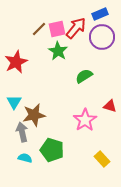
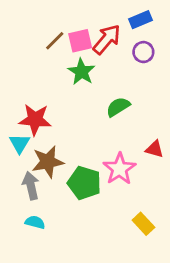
purple circle: (102, 37) -> (143, 52), size x0.6
red star: (16, 62) -> (35, 120), moved, turned 30
green pentagon: (52, 150) -> (84, 183), moved

